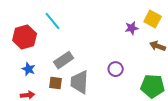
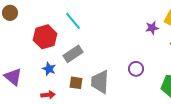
gray rectangle: (64, 60) -> (73, 54), moved

